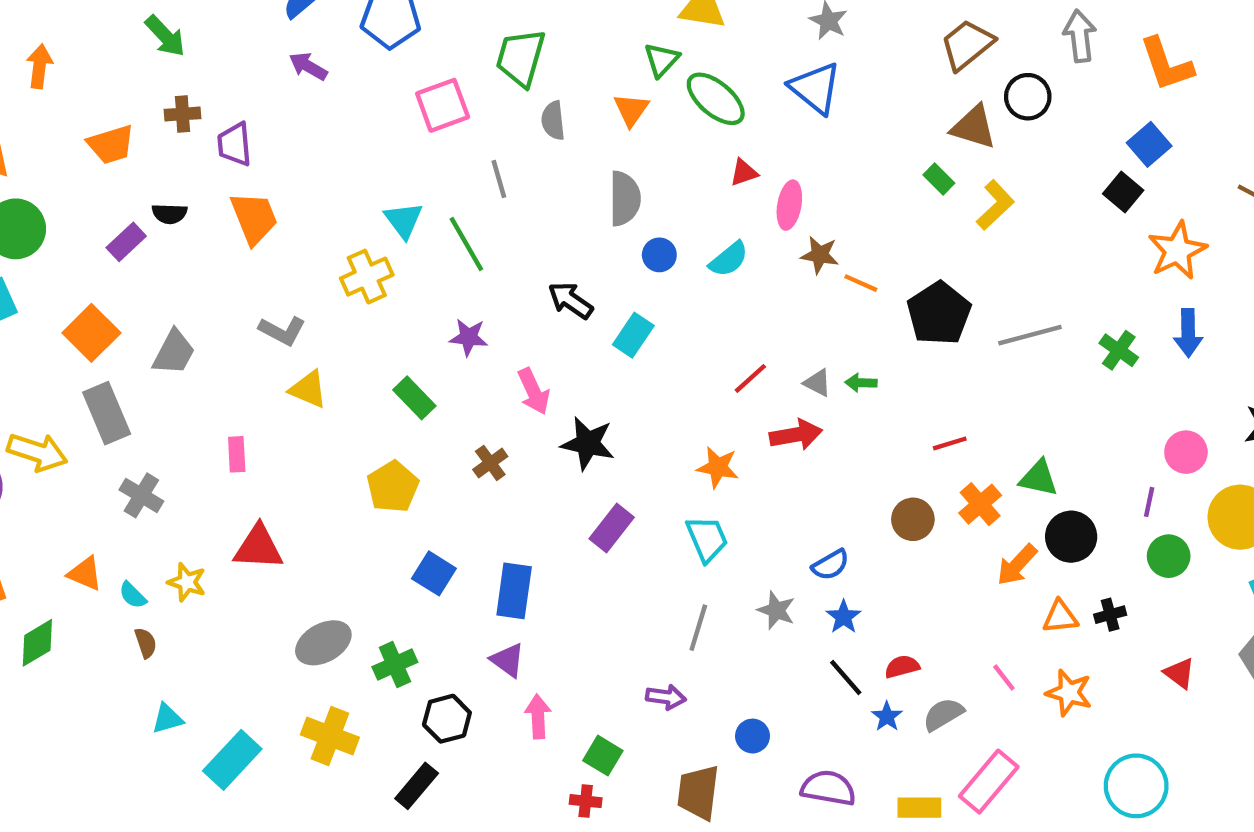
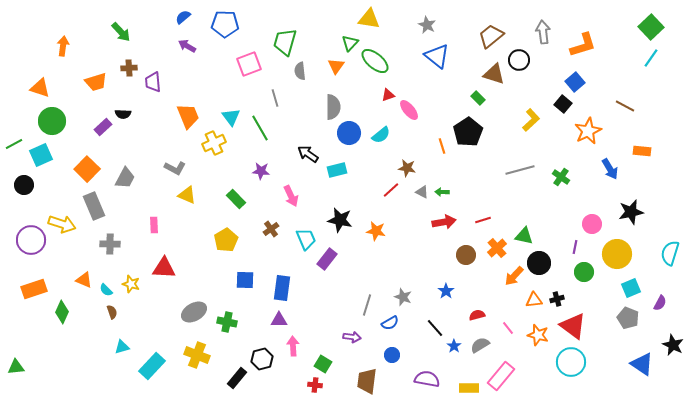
orange L-shape: (1166, 64) -> (583, 45), turned -88
blue triangle: (815, 88) -> (437, 56), moved
pink ellipse: (789, 205) -> (409, 110), turned -50
yellow L-shape: (995, 205) -> (531, 120), moved
orange trapezoid: (254, 218) -> (188, 116), moved
blue circle: (659, 255) -> (349, 133), size x1.5
brown star: (820, 255) -> (407, 168), moved
orange line: (861, 283) -> (442, 146), turned 49
black pentagon: (939, 313) -> (468, 132), moved
blue arrow: (1188, 333) -> (610, 169), moved, turned -30
cyan rectangle: (633, 335) -> (337, 170), turned 42
red arrow: (796, 435) -> (444, 222), moved
black star: (588, 443) -> (340, 220), moved
gray cross: (141, 495) -> (110, 244), turned -30
cyan trapezoid: (707, 539) -> (306, 239), moved
blue semicircle: (831, 565) -> (390, 323), moved
blue square: (434, 573) -> (245, 280), turned -30
blue star: (844, 617) -> (446, 291), moved
green diamond: (37, 643) -> (62, 312), turned -35
purple triangle: (508, 660) -> (279, 320), turned -36
green cross: (395, 665) -> (227, 322), turned 36
red semicircle: (902, 667) -> (477, 315), moved
red triangle: (1179, 673) -> (573, 326), moved, size x1.8
black hexagon: (447, 719) -> (262, 359), moved
cyan circle: (1136, 786) -> (571, 362), moved

